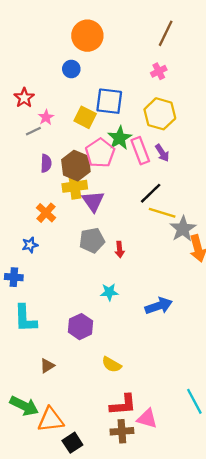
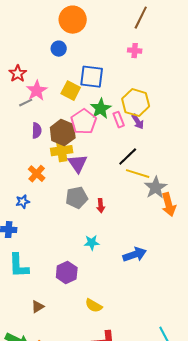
pink cross: (159, 71) -> (135, 51), turned 32
yellow hexagon: (160, 114) -> (136, 103), moved
pink star: (46, 117) -> (37, 91), size x1.5
pink rectangle: (140, 151) -> (119, 120), size x0.7

